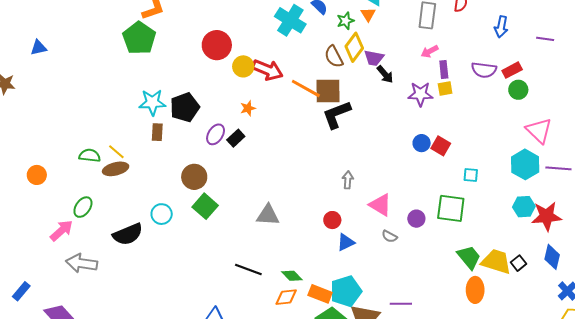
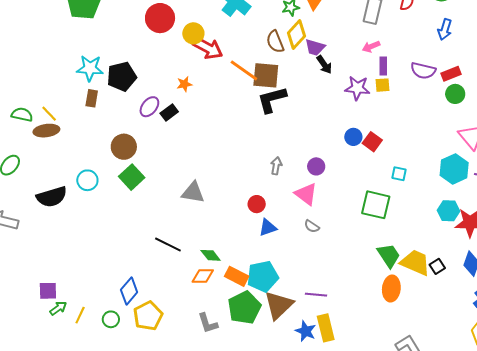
yellow circle: (243, 66) -> (193, 33), moved
purple circle: (416, 219) -> (316, 166), moved

